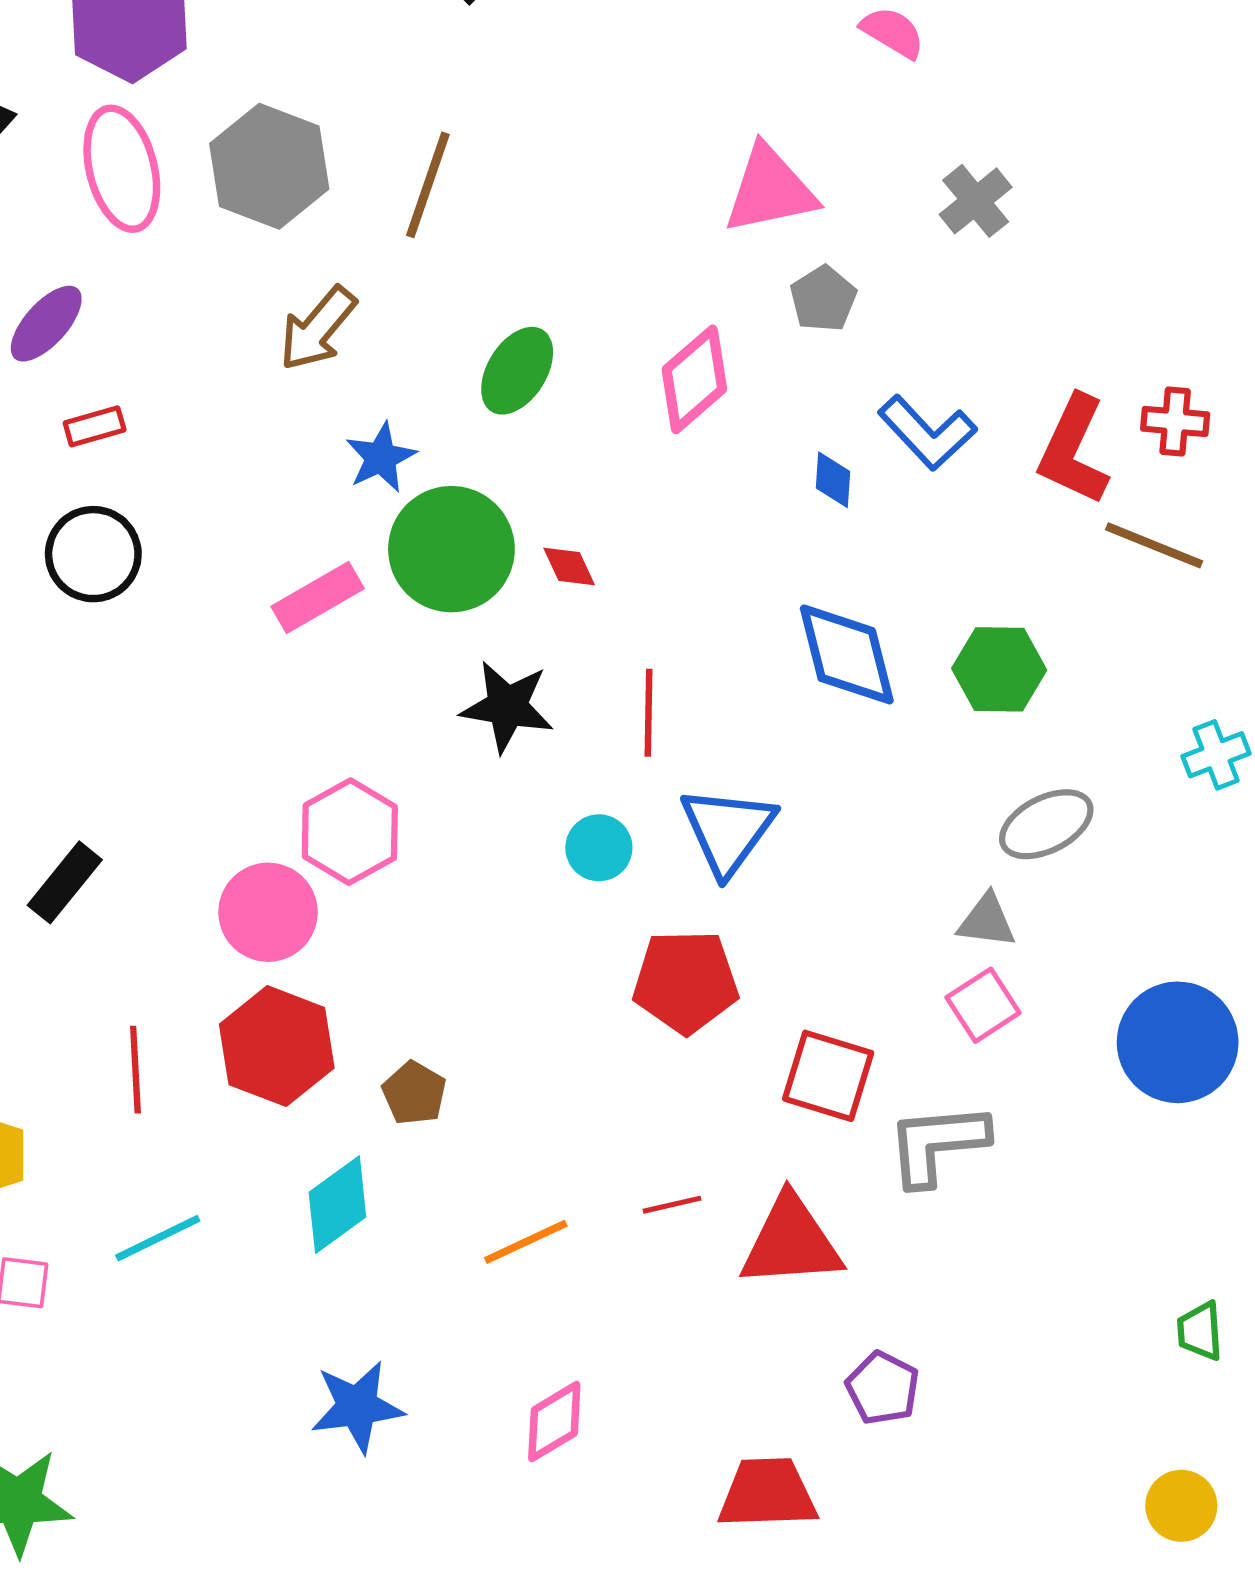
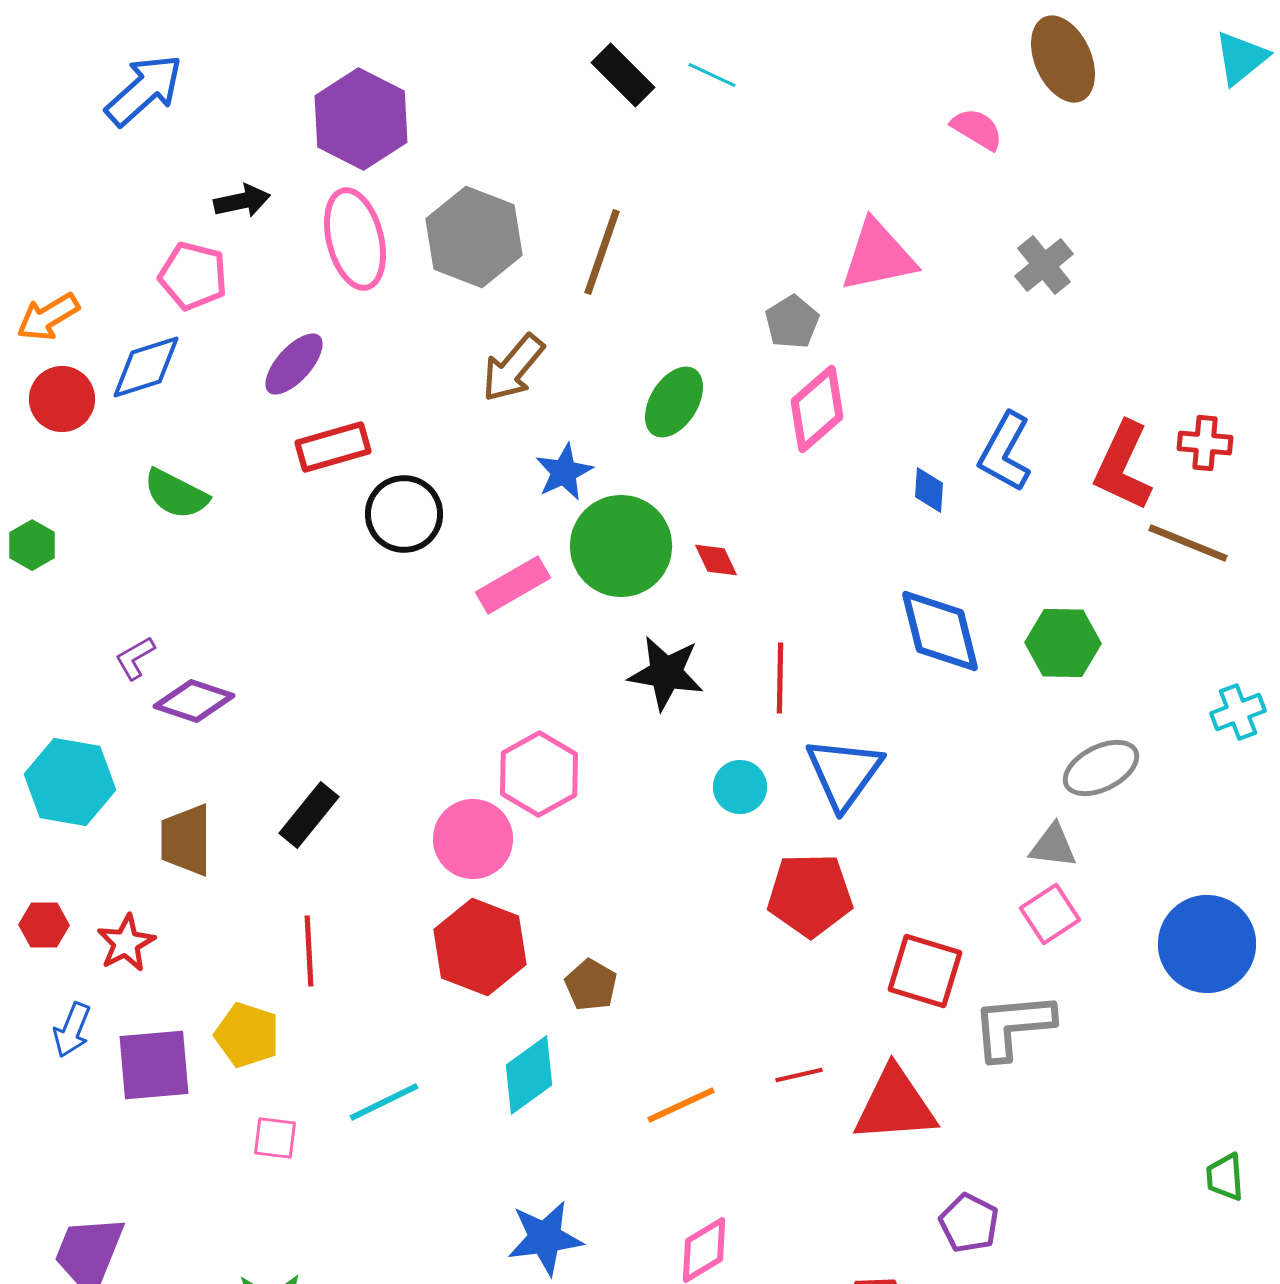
gray pentagon: (823, 299) -> (792, 322), moved
red rectangle: (95, 426) -> (333, 447), size x1.5
blue L-shape: (927, 433) -> (1005, 452), turned 72
black circle: (93, 554) -> (404, 514), moved
red line: (135, 1070) -> (309, 951), moved

